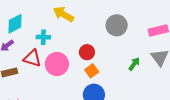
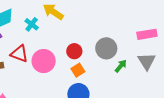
gray circle: (117, 25) -> (106, 48), moved
cyan cross: (43, 37) -> (32, 24), moved, turned 32

